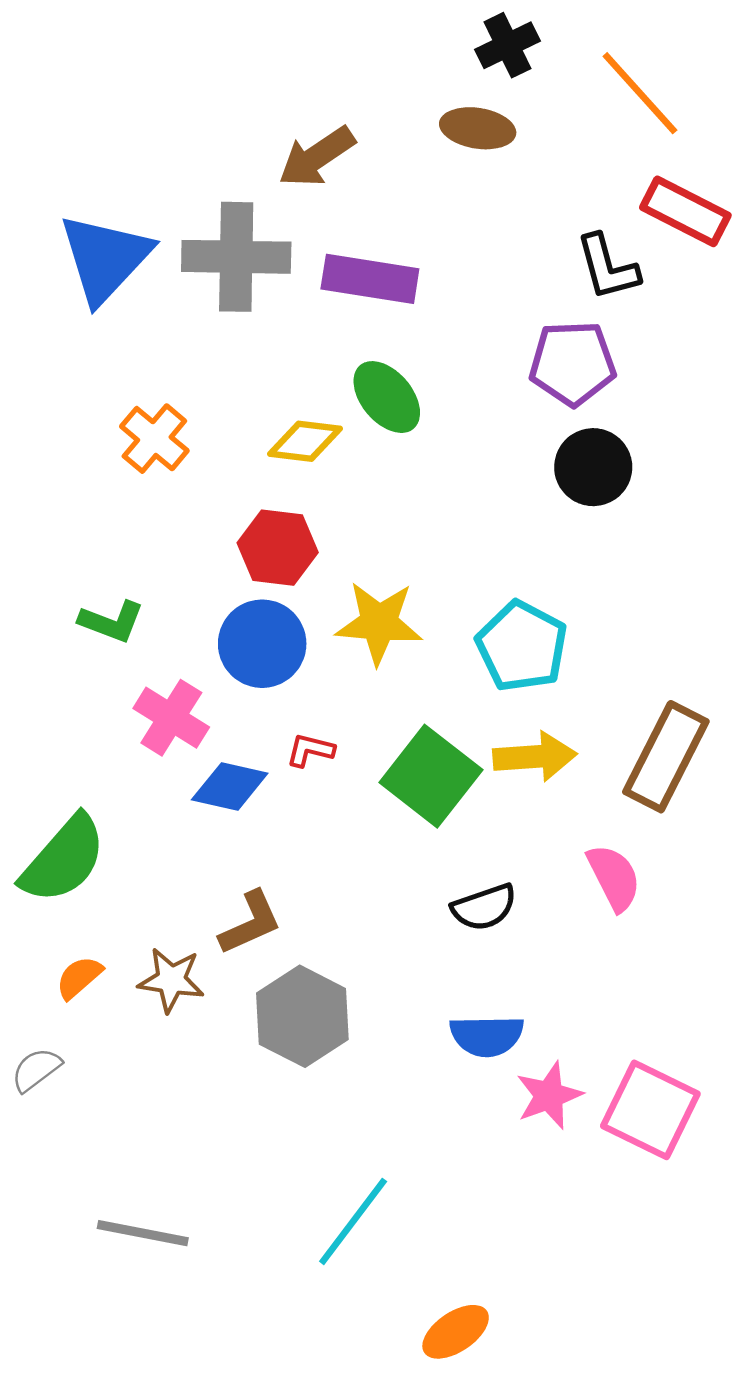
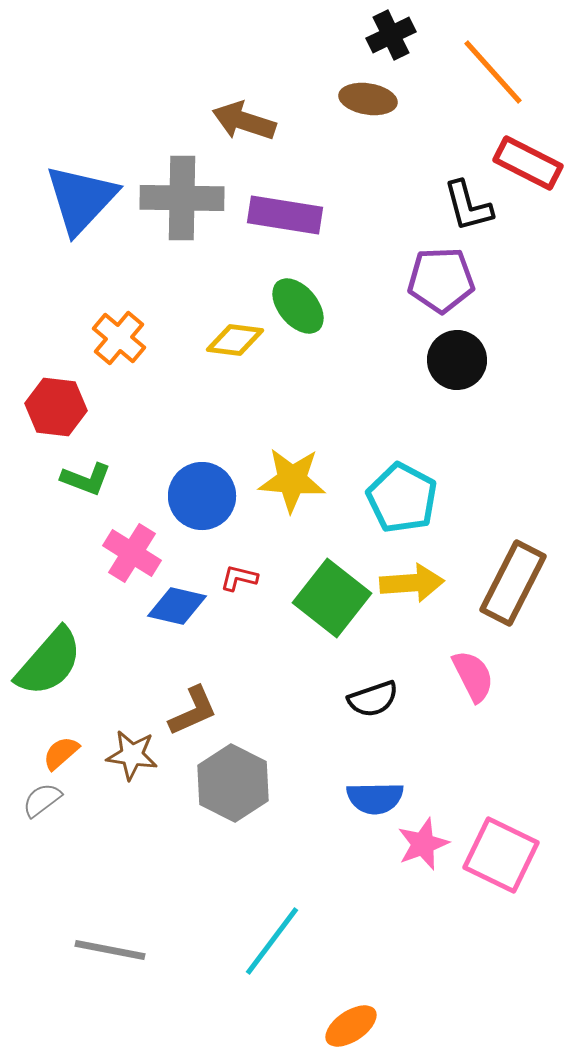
brown arrow: (317, 157) -> (244, 121), turned 52
red hexagon: (278, 548) -> (56, 407), moved
gray semicircle: (36, 1070) -> (42, 800), moved

